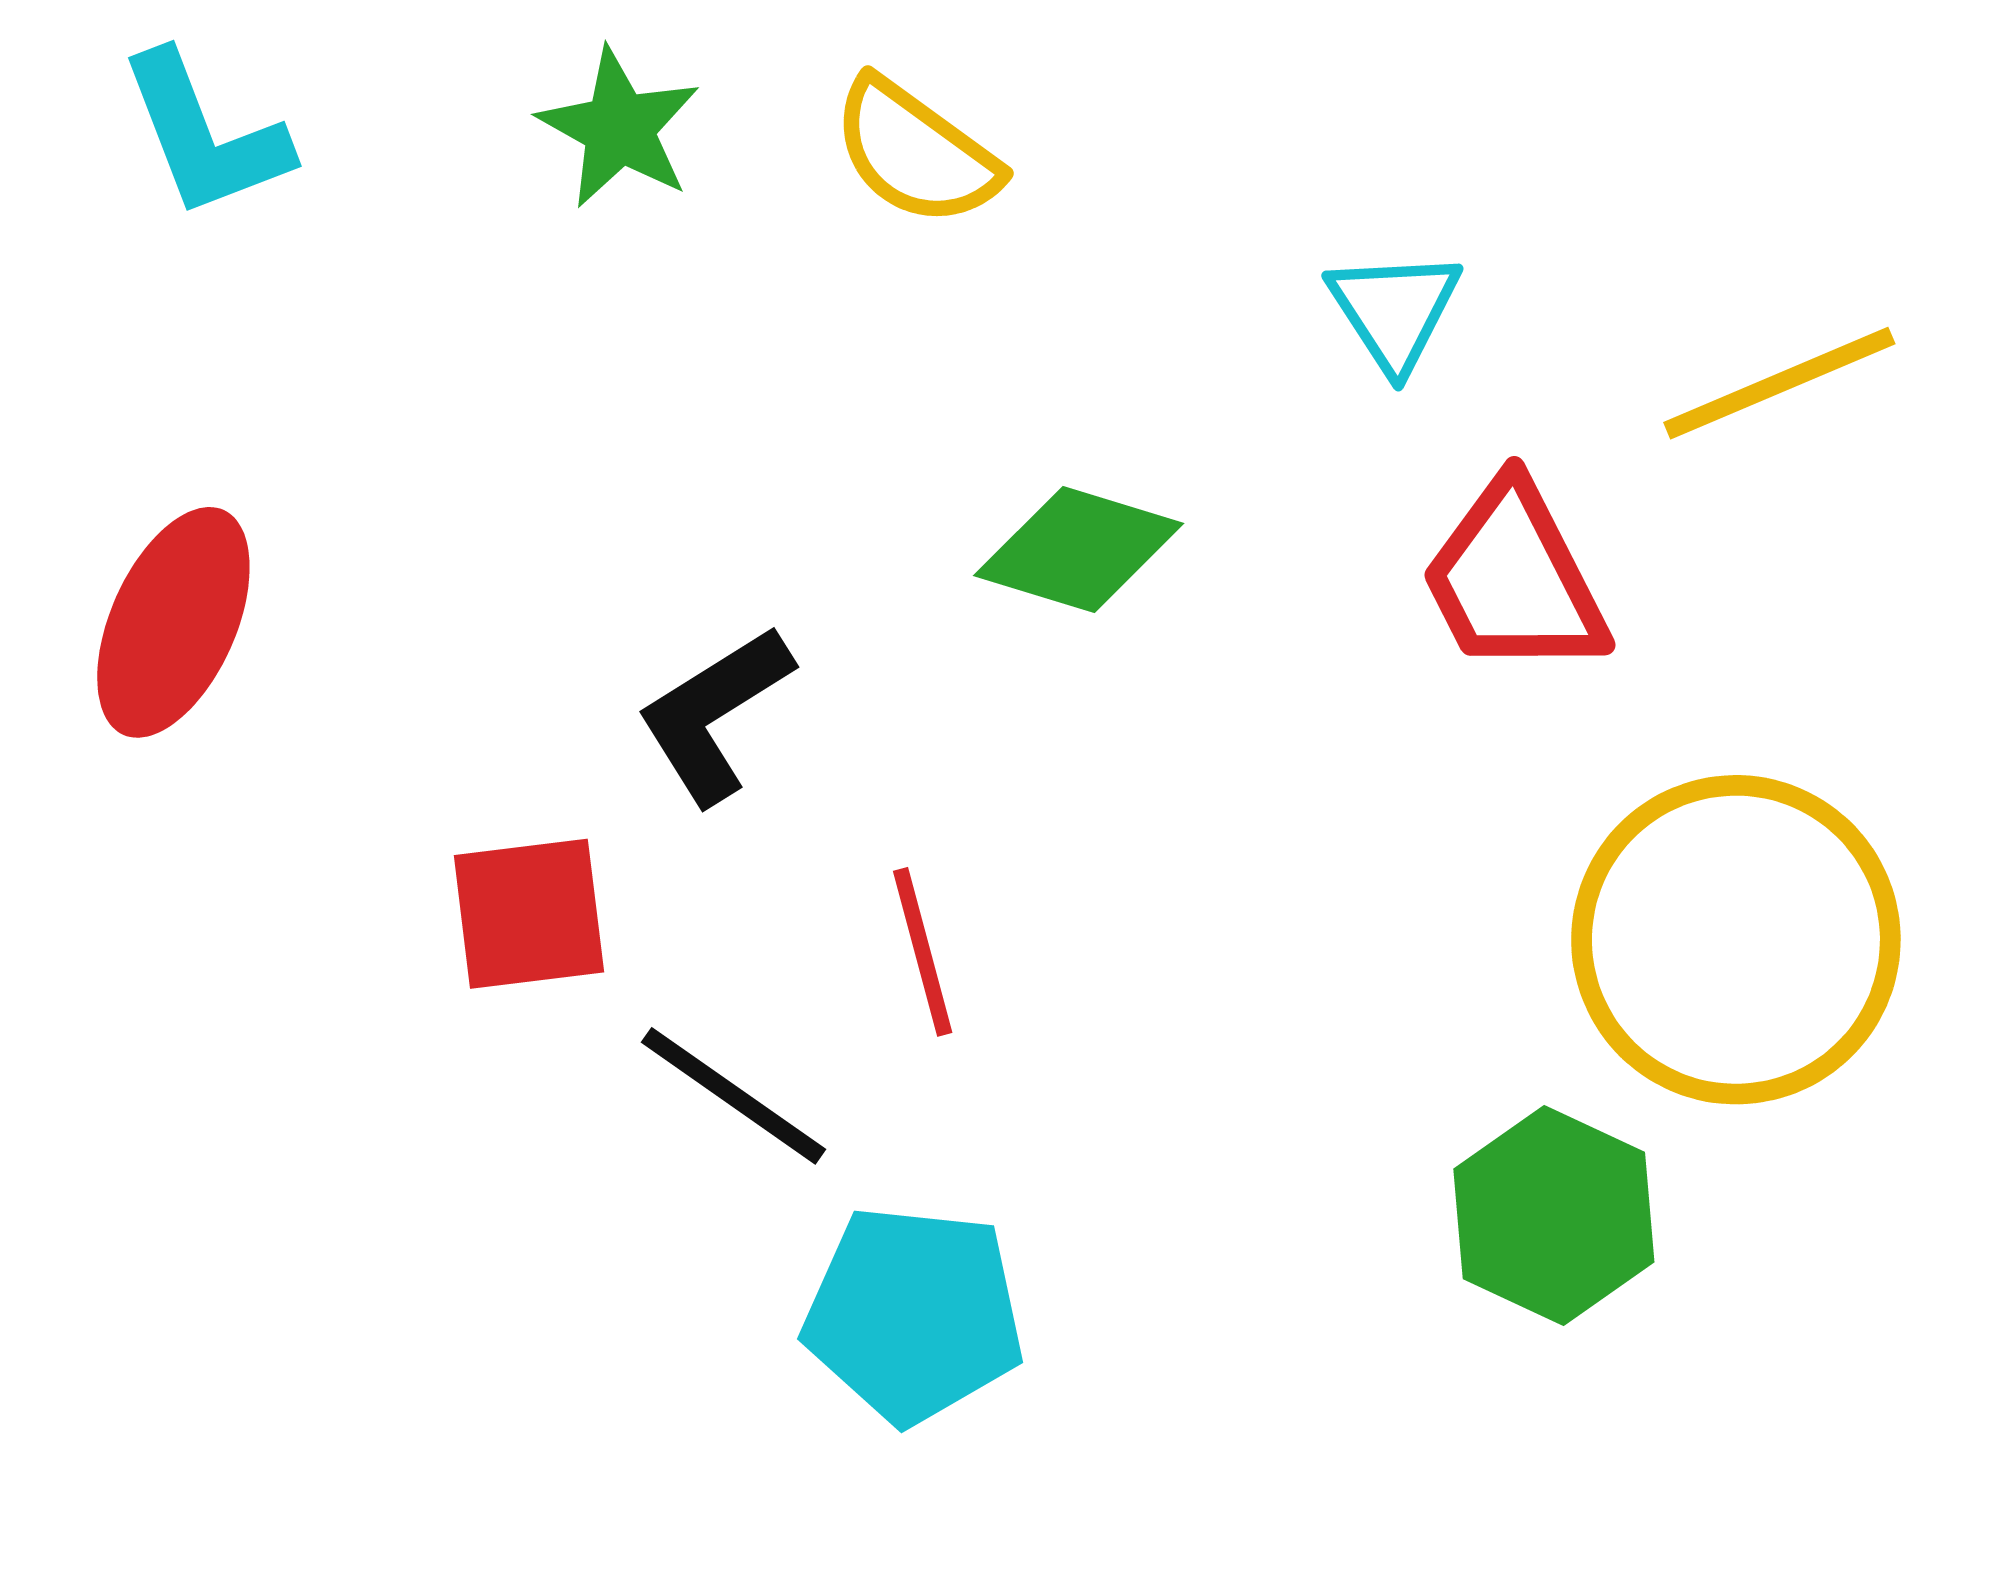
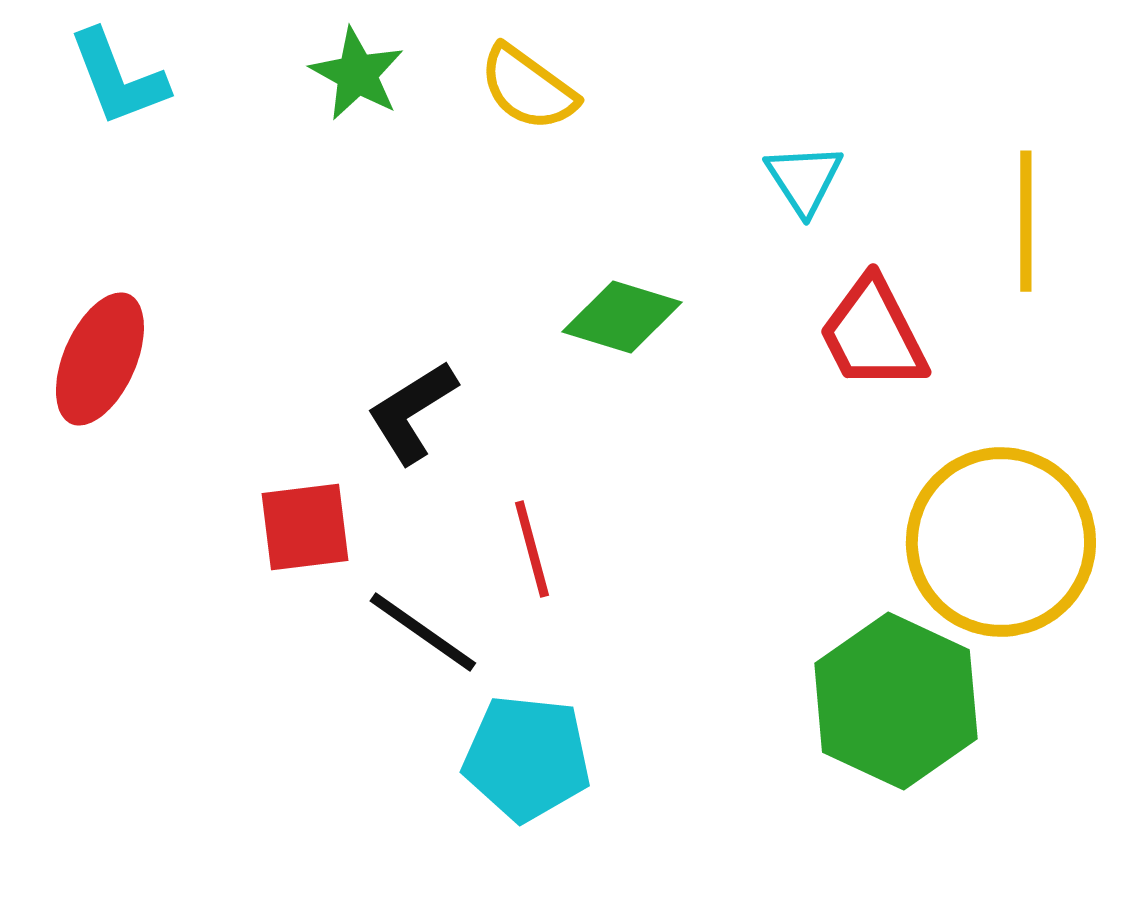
yellow line: (1779, 383) -> (1026, 221), turned -67
green hexagon: (1554, 1215) -> (896, 701), size x1.4

